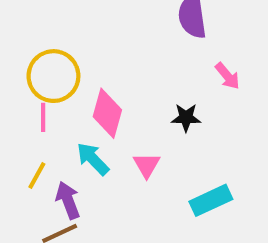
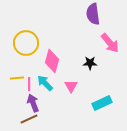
pink arrow: (227, 76) -> (110, 43), size x1.5
pink line: (43, 117) -> (29, 84), moved
yellow line: (37, 175) -> (17, 78), moved, turned 56

